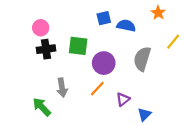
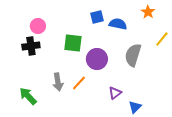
black cross: (46, 49) -> (31, 46), moved
orange line: (97, 89) -> (79, 83), moved
green arrow: (42, 107) -> (28, 96), moved

